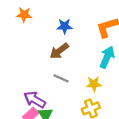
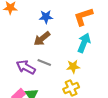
purple arrow: (35, 100) -> (26, 67), moved

